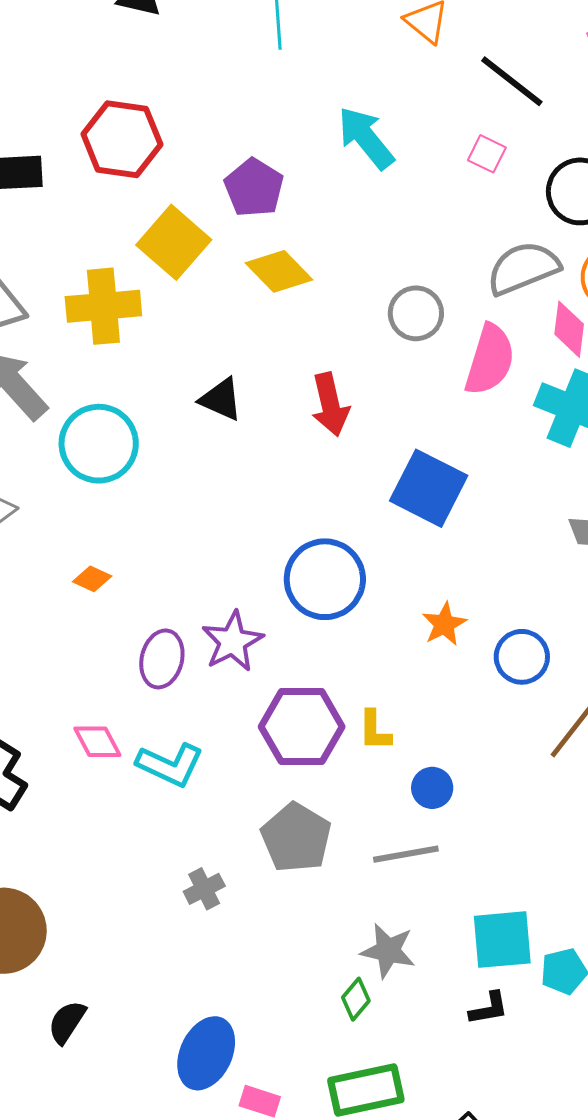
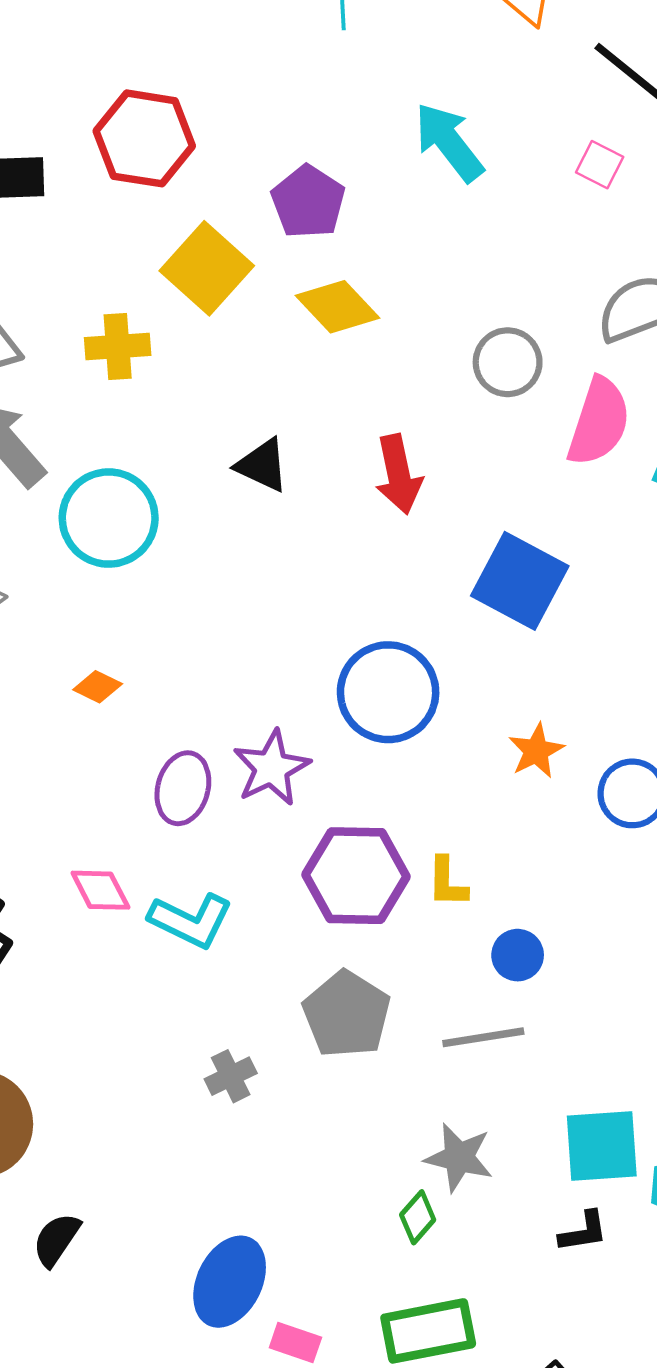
yellow cross: (103, 306) -> (118, 347), size x0.7

